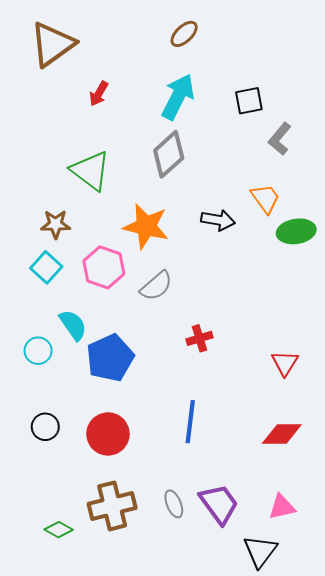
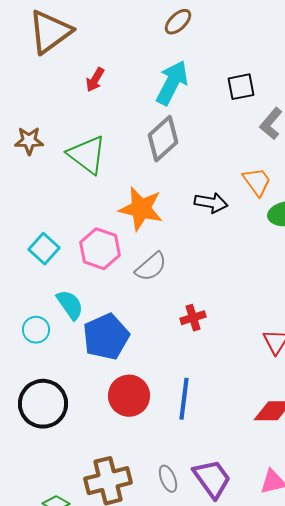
brown star: (56, 224) -> (29, 141), moved
black circle: (45, 427) -> (43, 404), size x1.8
red circle: (108, 434) -> (129, 396), moved

